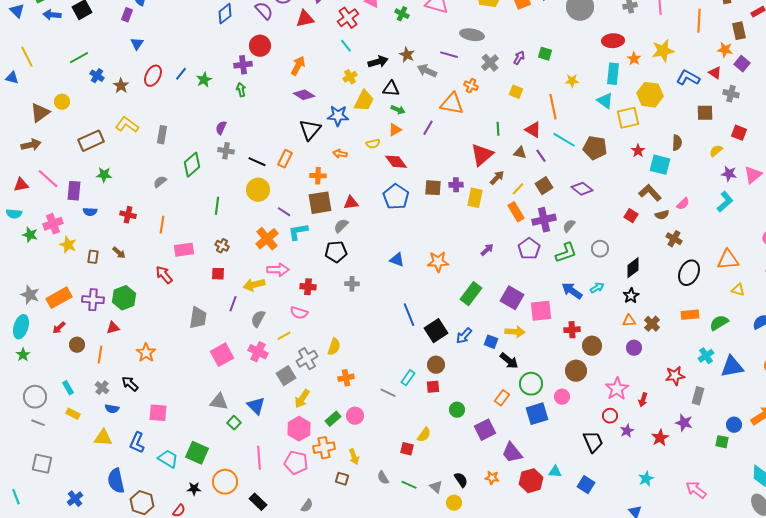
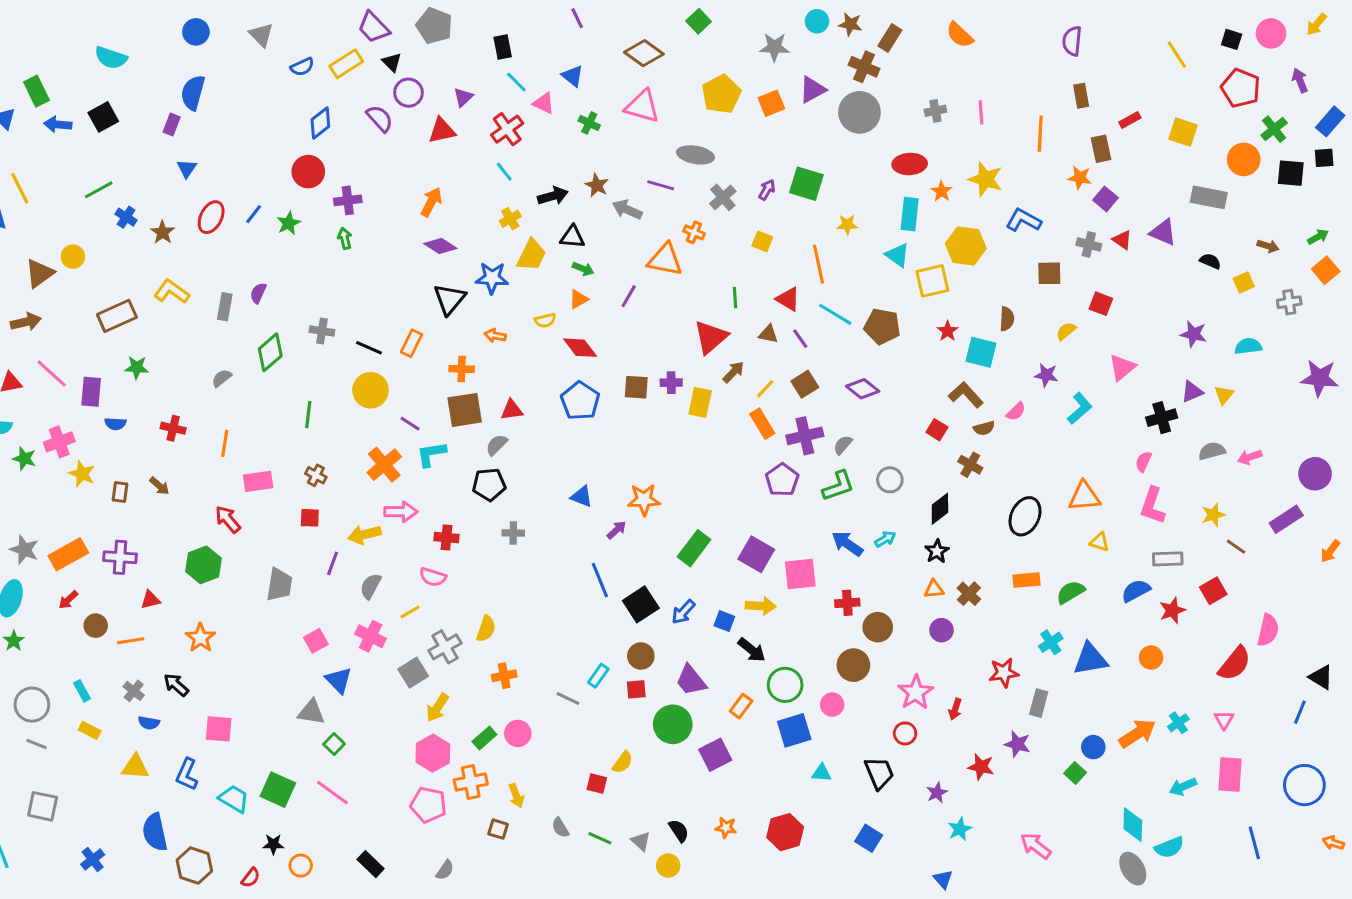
red circle: (260, 46) -> (308, 172), moved
yellow star: (663, 51) -> (986, 179), turned 30
green square: (545, 54) -> (806, 184), size x1.6
red triangle: (715, 73) -> (1122, 240), moved
purple semicircle: (221, 128) -> (258, 293), moved
purple star: (729, 174) -> (1046, 375), moved
brown cross: (674, 239) -> (970, 465), moved
purple arrow: (487, 250) -> (617, 530), moved
green hexagon: (124, 298) -> (204, 565), moved
orange line: (100, 355) -> (131, 641), turned 72
pink square: (222, 355) -> (316, 641), size x0.7
blue triangle: (256, 406) -> (339, 680), moved
green circle: (457, 410) -> (673, 724), size x1.6
purple star: (627, 431) -> (937, 793), moved
red star: (660, 438) -> (981, 767), turned -30
green square: (722, 442) -> (1075, 773), turned 32
purple trapezoid: (512, 453) -> (691, 680), moved
pink line: (259, 458) -> (333, 793), moved, turned -50
cyan triangle: (555, 472) -> (822, 773), moved
orange circle: (225, 482) -> (301, 866), moved, size x0.6

